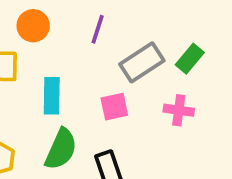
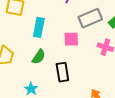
green semicircle: (61, 149) -> (39, 57), size x0.7

